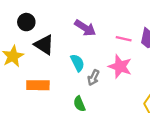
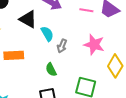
black triangle: (44, 45) -> (28, 19), moved
pink star: (120, 66) -> (94, 45), moved

